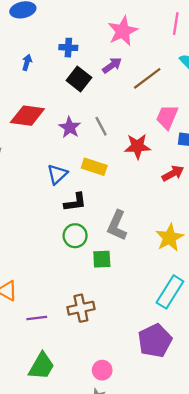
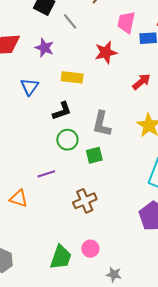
gray line: (101, 126) -> (70, 21), moved
red arrow: (173, 173) -> (141, 82), moved
blue triangle: (57, 174) -> (30, 87), moved
purple line: (37, 318) -> (46, 174), moved
pink circle: (102, 370) -> (90, 249), moved

